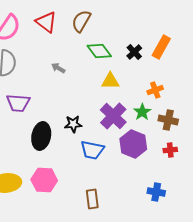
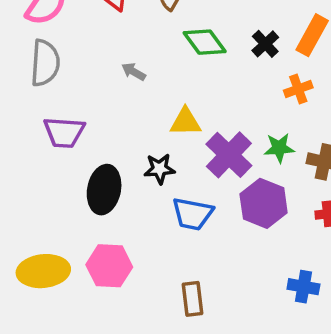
yellow triangle: (110, 81) -> (186, 122), moved
orange cross: (155, 90) -> (298, 89), moved
green star: (142, 112) -> (279, 148), turned 30

